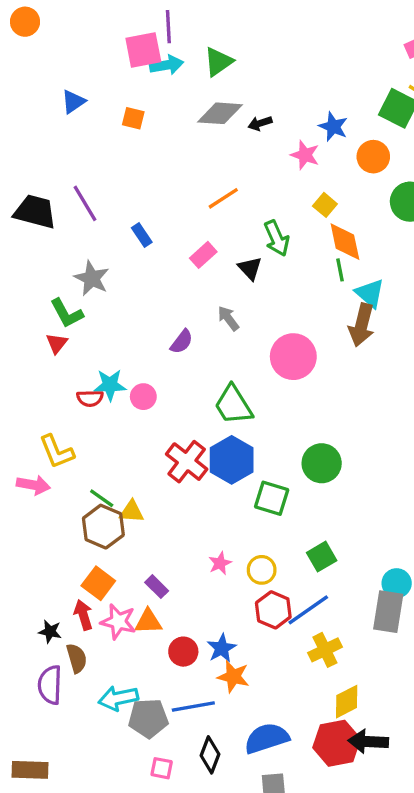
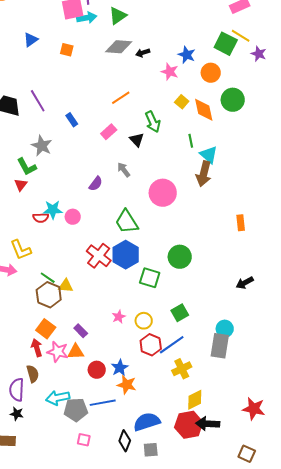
orange diamond: (345, 242) -> (204, 110), moved
black star: (50, 632) -> (17, 414), moved
black diamond: (210, 755) -> (125, 441), moved

